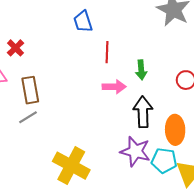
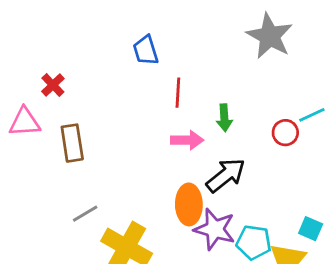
black arrow: (143, 112) -> (226, 175), turned 52
gray line: (28, 117) -> (85, 214), moved
orange ellipse: (175, 130) -> (189, 204), moved

